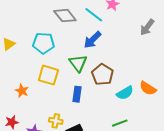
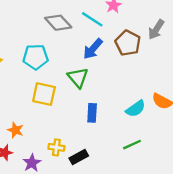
brown pentagon: (102, 75) -> (128, 43), moved
orange star: (22, 91) -> (16, 130), moved
blue rectangle: (77, 94) -> (92, 113), moved

